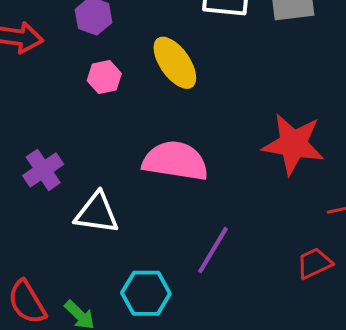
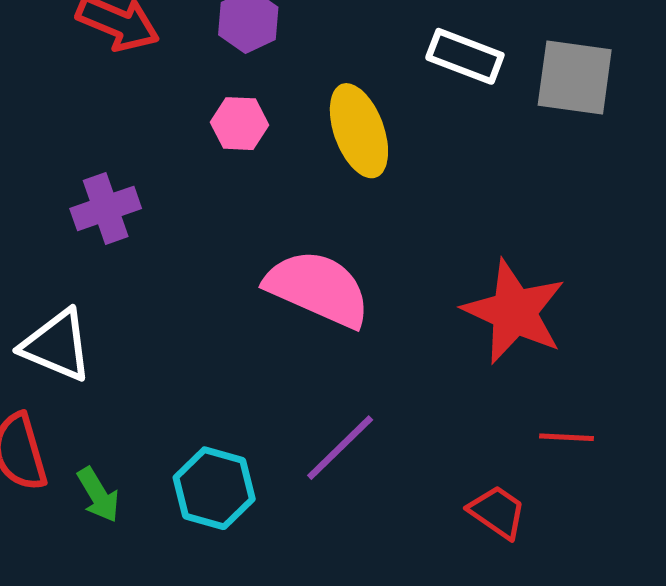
purple cross: (43, 170) -> (106, 208), moved
white triangle: (97, 213) -> (57, 345), moved
red trapezoid: (314, 263) -> (497, 512), turned 45

